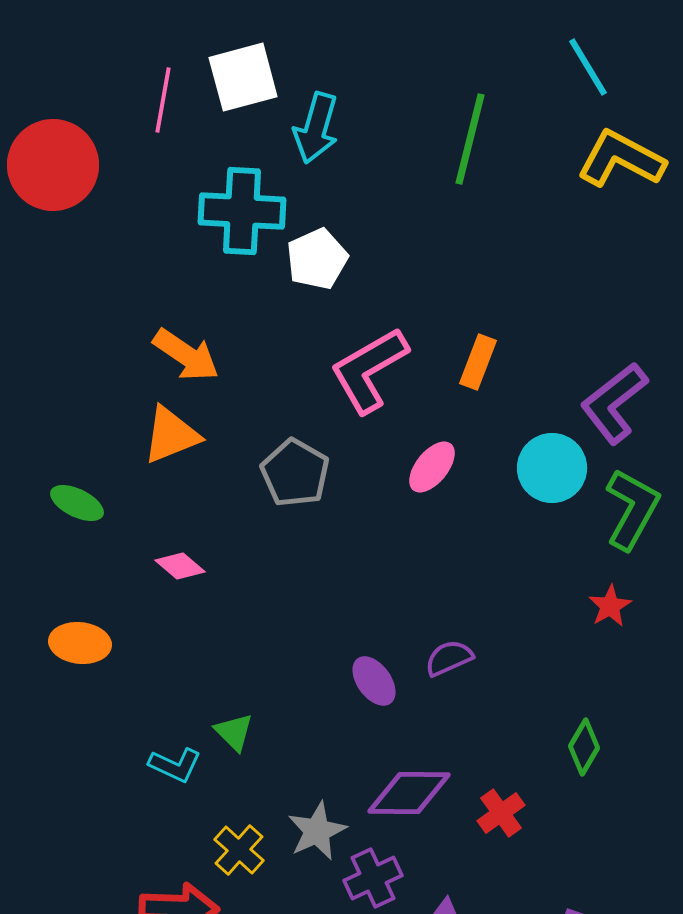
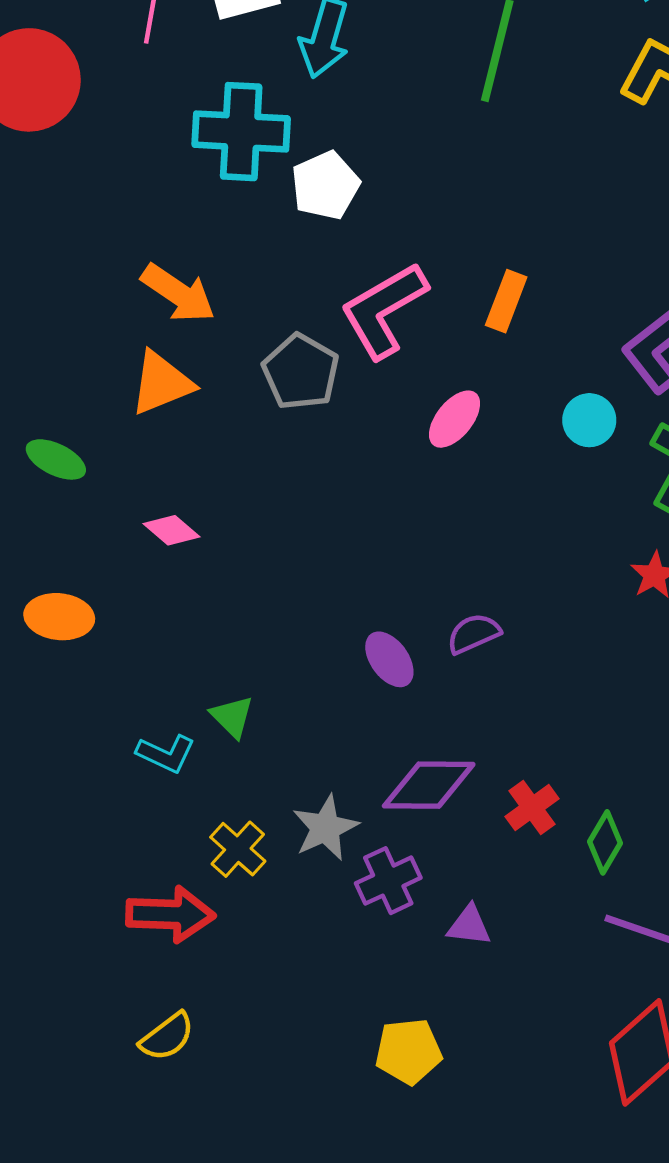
cyan circle: (552, 468) -> (589, 420), size x0.7
gray pentagon: (295, 473) -> (301, 372), moved
green diamond: (584, 747) -> (605, 842), moved

